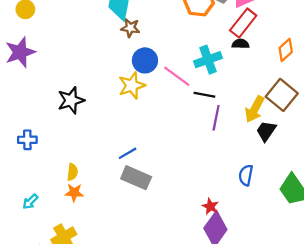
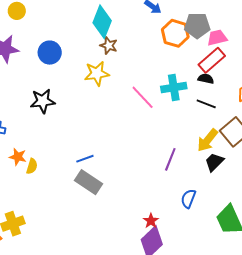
blue circle: (145, 60) -> (50, 53), moved
yellow star: (132, 85) -> (97, 73), moved
black line: (204, 95) -> (206, 104), moved
purple line: (216, 118) -> (170, 159), moved
orange star: (74, 193) -> (18, 157), moved

